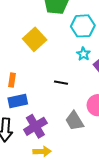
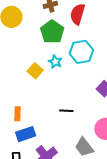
yellow square: (35, 39) -> (35, 71), size x0.7
cyan star: (83, 54) -> (55, 62), moved

